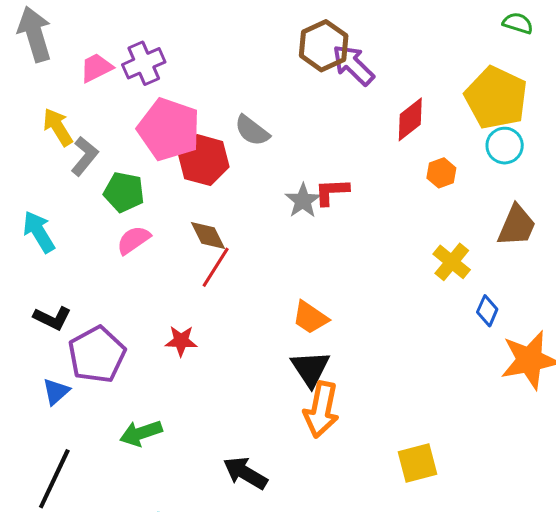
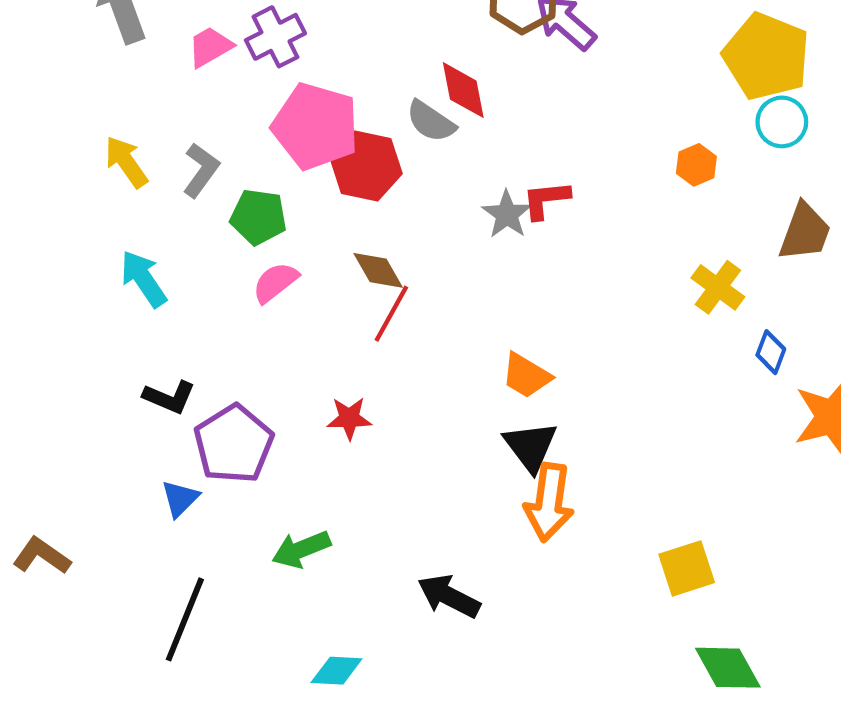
red diamond: (410, 119) -> (463, 90), moved, turned -60
yellow arrow: (58, 127) -> (126, 162), moved

